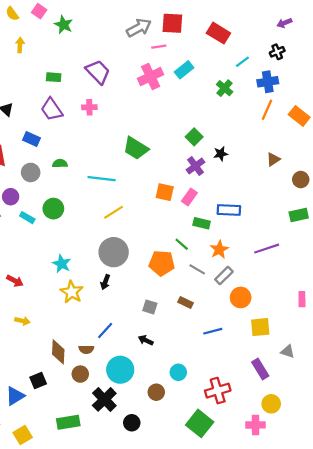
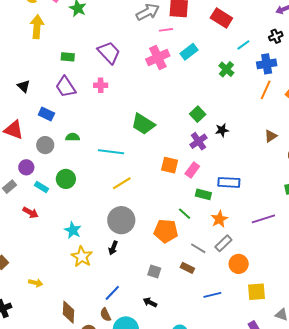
yellow arrow: (20, 45) -> (37, 27), size x1.6
gray line: (197, 269) -> (198, 248), moved
red arrow: (15, 281) -> (30, 213), moved
brown semicircle: (86, 349) -> (105, 315), moved, turned 64

